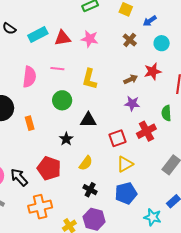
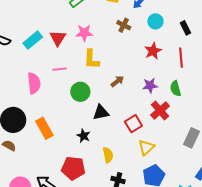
red triangle: (63, 38) -> (58, 38), turned -36
yellow L-shape: (89, 79) -> (92, 59), moved
brown arrow: (131, 79) -> (117, 81), moved
green circle: (62, 100) -> (80, 92), moved
purple star: (132, 104) -> (150, 85), moved
orange rectangle: (30, 123) -> (44, 128), size x1.5
yellow semicircle: (86, 163) -> (108, 155), turned -35

